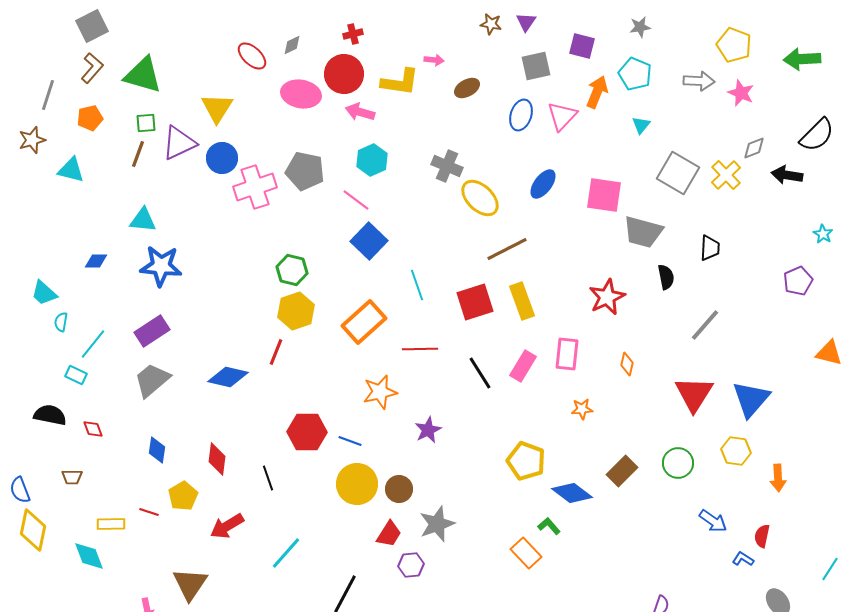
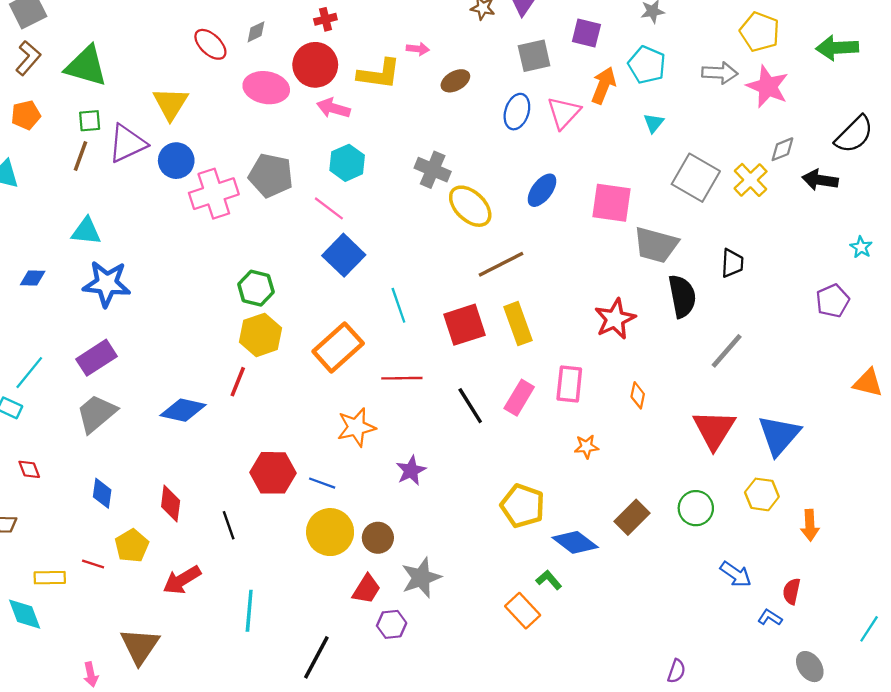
pink star: (741, 93) -> (768, 87), size x1.4
black semicircle: (666, 277) -> (682, 296), size x1.5
cyan line: (286, 553) -> (249, 611), turned -36

